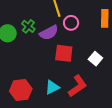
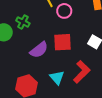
purple semicircle: (49, 33) -> (39, 50), moved
cyan triangle: (52, 87) -> (57, 78), turned -35

